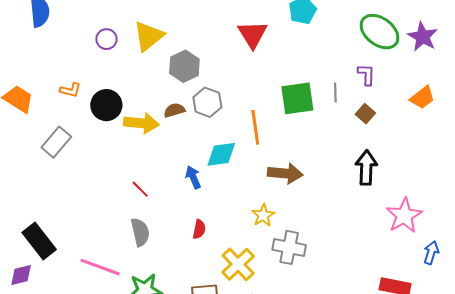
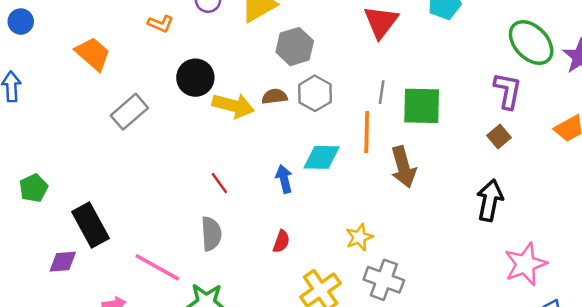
purple L-shape: (366, 75) -> (508, 91), size x1.4
orange L-shape: (70, 90) -> (161, 24), moved
gray line: (335, 92) -> (382, 92), moved
brown arrow: (285, 173) -> (403, 167), moved, turned 60

